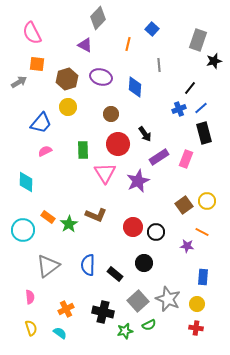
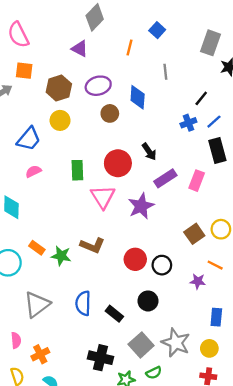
purple ellipse: (101, 77) -> (98, 86), turned -30
brown circle: (111, 114) -> (110, 113), moved
green star: (69, 224) -> (61, 256), turned -30
orange cross: (66, 309) -> (40, 354), moved

